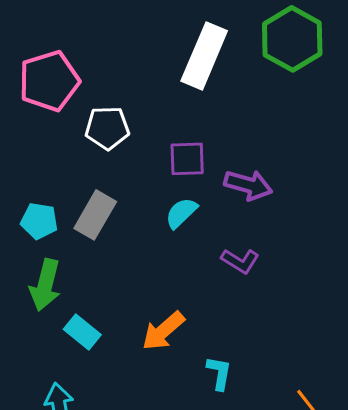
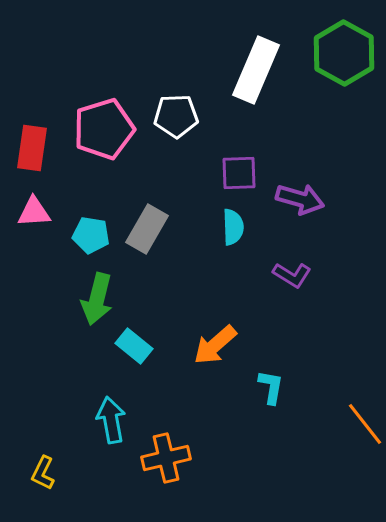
pink pentagon: (49, 81) -> (104, 129), moved
white pentagon: (107, 128) -> (176, 116), moved
cyan semicircle: (181, 213) -> (233, 227), turned 132

